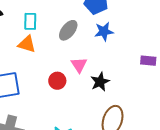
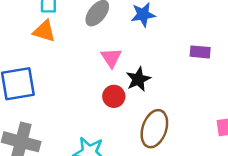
red circle: (57, 81) -> (114, 96), moved

